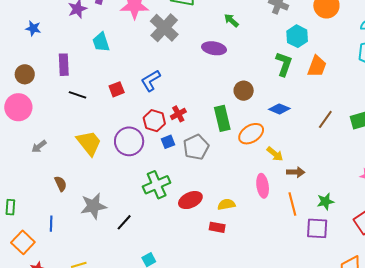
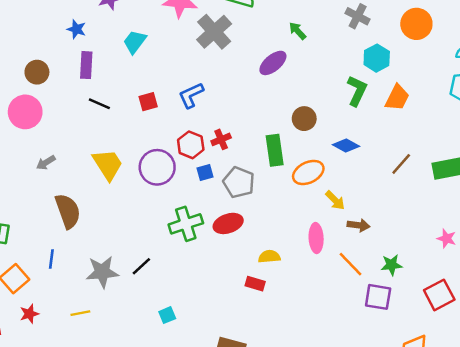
blue star: (33, 28) -> (76, 29), moved
cyan trapezoid: (101, 42) -> (135, 42), turned 50
purple ellipse: (214, 48) -> (273, 63), turned -55
gray pentagon: (196, 147) -> (239, 182), turned -30
brown semicircle: (61, 184) -> (68, 211), size x1.8
red ellipse: (190, 200) -> (228, 223), moved
orange line: (292, 204) -> (351, 264), turned -35
gray star: (93, 206) -> (102, 272), moved

